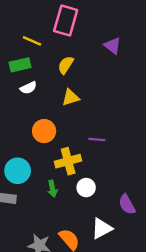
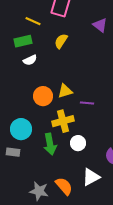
yellow triangle: (70, 97) -> (65, 91), moved
green arrow: (52, 189) -> (50, 144), size x1.5

